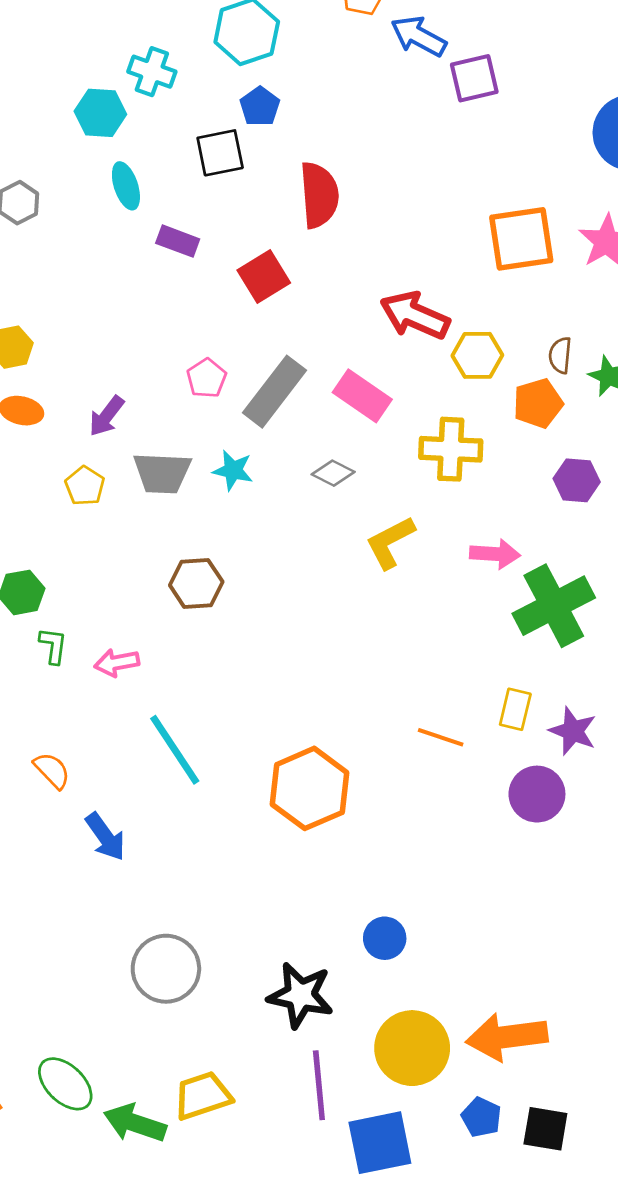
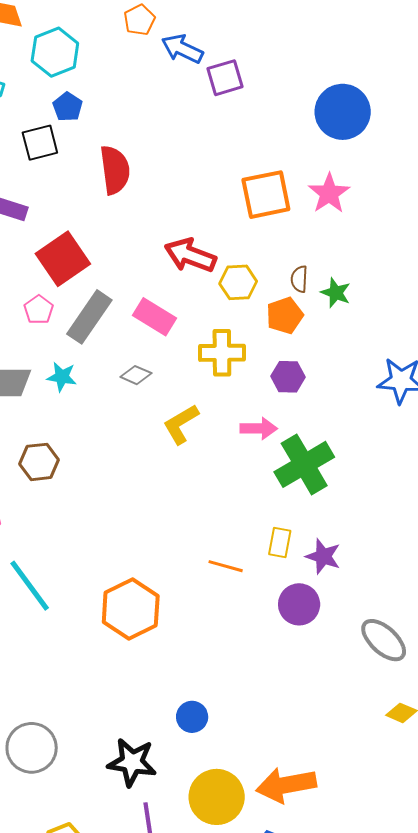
red square: (264, 276) -> (63, 259), moved, size x1.4
purple hexagon: (577, 480) -> (288, 377), moved

